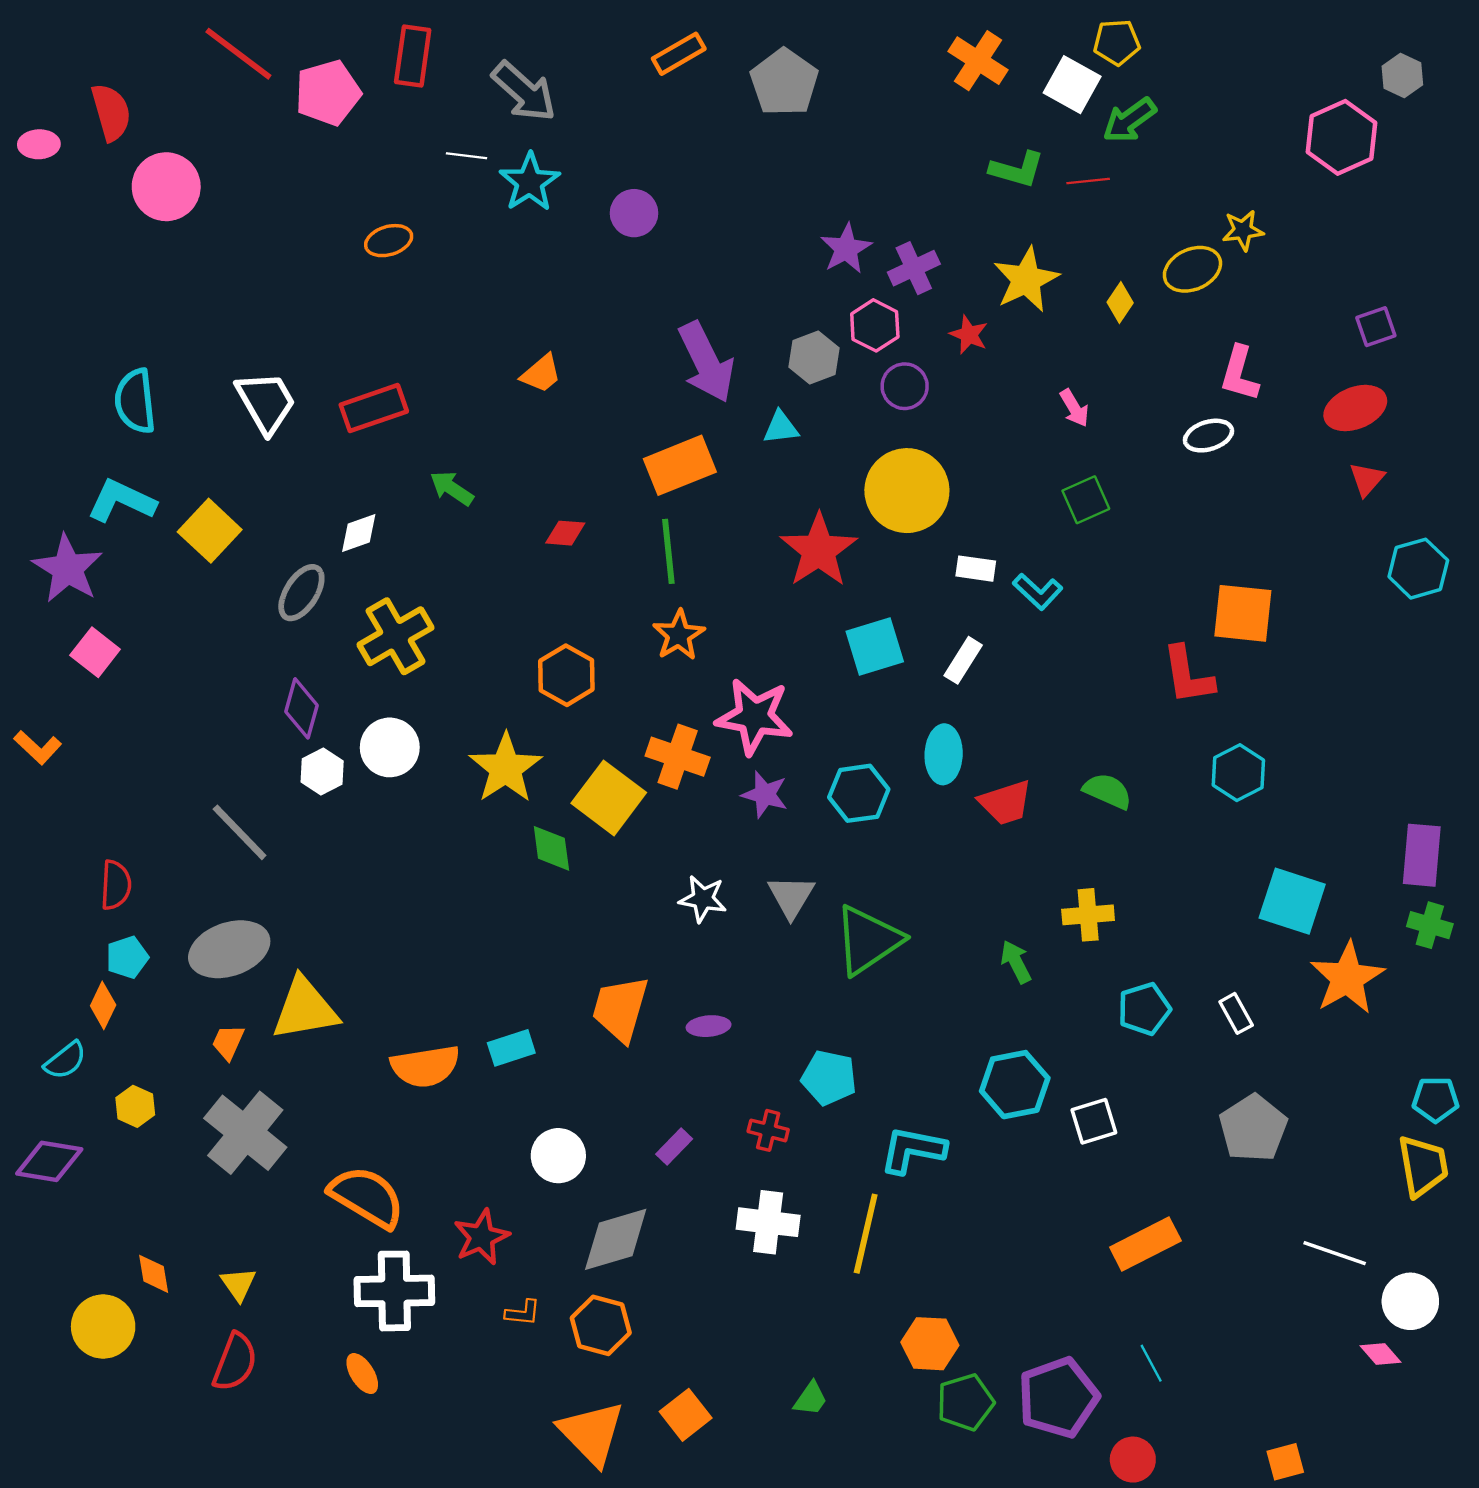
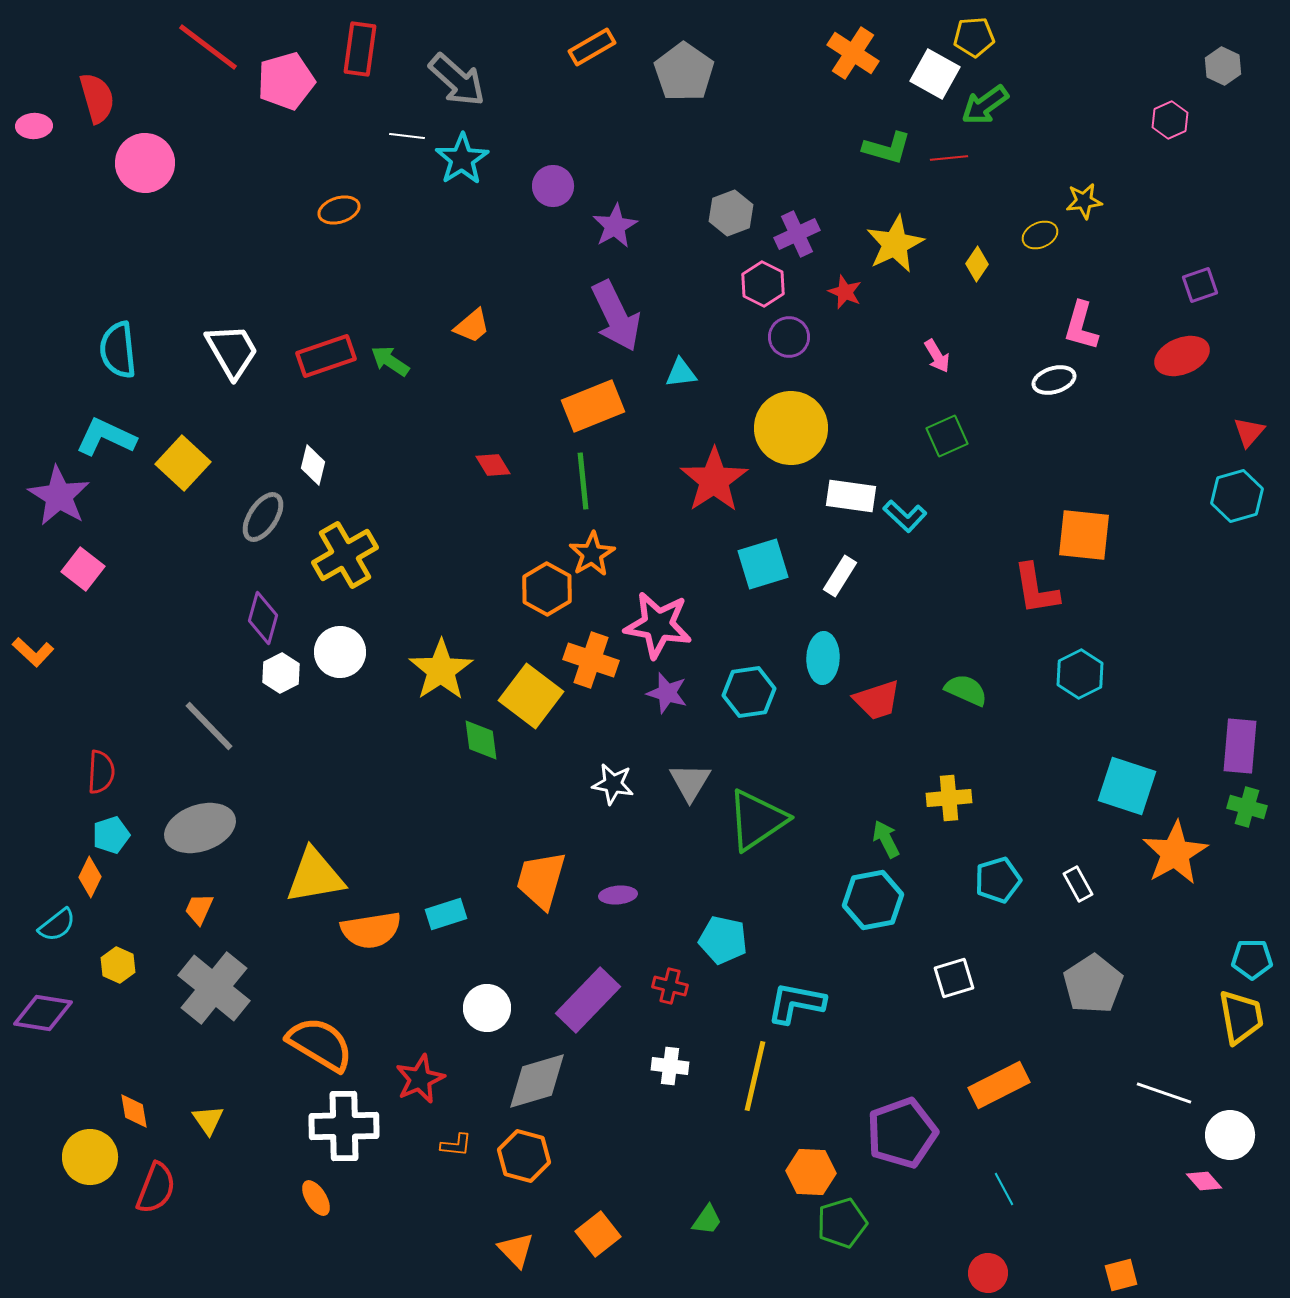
pink hexagon: (1342, 137) -> (1170, 120), size x0.6
purple star: (846, 249) -> (615, 226), moved
yellow ellipse: (1192, 269) -> (1040, 235), size x0.7
gray hexagon: (814, 358) -> (731, 213), moved
red triangle: (1367, 479) -> (1249, 432), moved
green arrow: (452, 488) -> (390, 361), moved
white diamond: (359, 533) -> (313, 465), turned -57
red diamond: (565, 533) -> (493, 465), turned 54
white rectangle: (976, 569) -> (851, 496), size x1.4
orange hexagon: (566, 675) -> (547, 589), moved
yellow triangle: (305, 1009) -> (315, 876), moved
cyan hexagon: (1015, 1085) -> (873, 900), moved
purple rectangle: (674, 1146) -> (588, 1000), size x2.0
white cross: (768, 1222) -> (670, 1066), size x0.7
red semicircle: (235, 1362) -> (156, 1188), moved
purple pentagon: (1058, 1398) -> (902, 1133), moved
orange triangle: (592, 1433) -> (516, 1250), size x0.6

